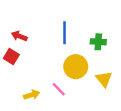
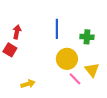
red arrow: (19, 36) -> (17, 32), turned 80
pink line: (59, 89) -> (75, 79), moved

